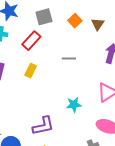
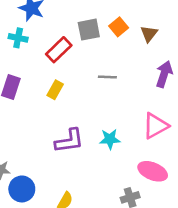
gray square: (44, 17) -> (89, 30), moved
purple L-shape: (43, 126) -> (69, 141), moved

